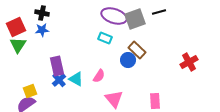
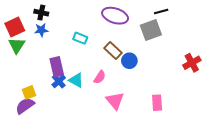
gray square: (135, 19) -> (151, 30), moved
cyan rectangle: (105, 38) -> (80, 38), moved
brown rectangle: (137, 50) -> (113, 50), moved

